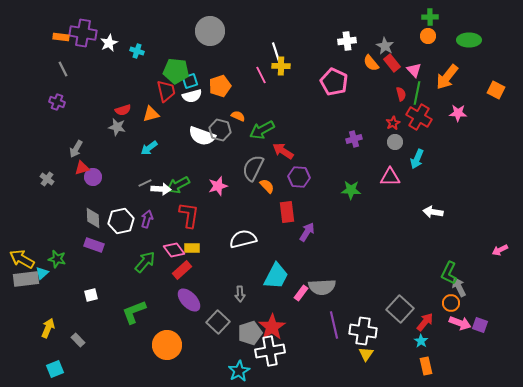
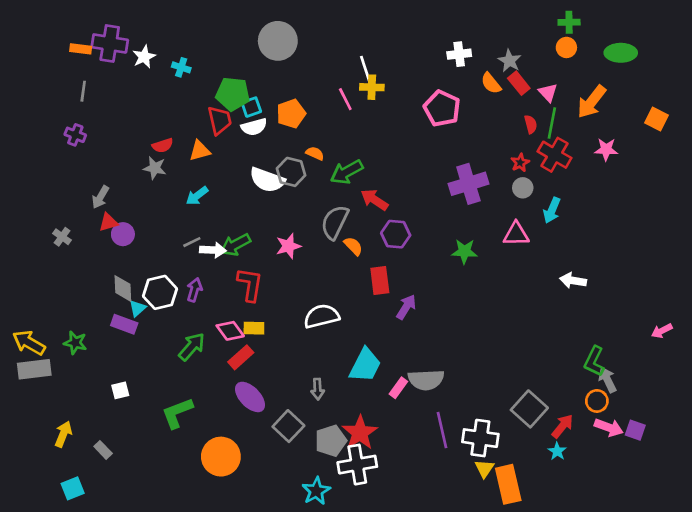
gray line: (63, 69) -> (83, 91), turned 35
purple cross: (354, 139) -> (468, 184), size x1.8
cyan triangle: (42, 273) -> (137, 308), moved
orange rectangle: (426, 366) -> (508, 484), moved, size x1.6

